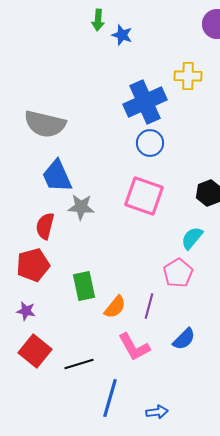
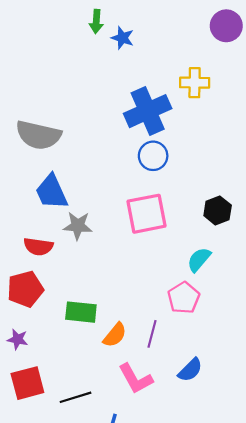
pink square: (144, 196) -> (147, 214), turned -30
red semicircle: (45, 226) -> (38, 246), turned -96
green rectangle: (84, 286) -> (81, 312), turned -72
red square: (35, 351) -> (27, 383), turned 36

